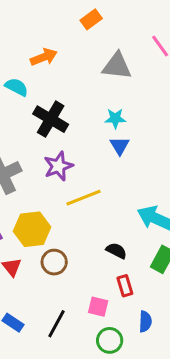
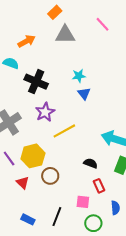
gray triangle: (117, 66) -> (65, 35), moved

